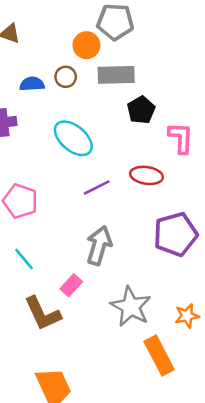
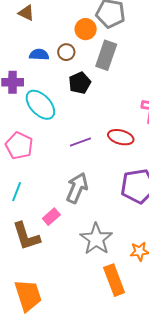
gray rectangle: (116, 75) -> (106, 55), turned -76
black pentagon: (141, 110) -> (80, 83), moved
cyan ellipse: (73, 138) -> (40, 105), moved
cyan line: (24, 259) -> (17, 192), turned 54

